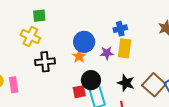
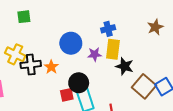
yellow cross: (30, 37) -> (15, 54), moved
orange star: (79, 56) -> (51, 67), moved
black star: (126, 83) -> (125, 66), moved

